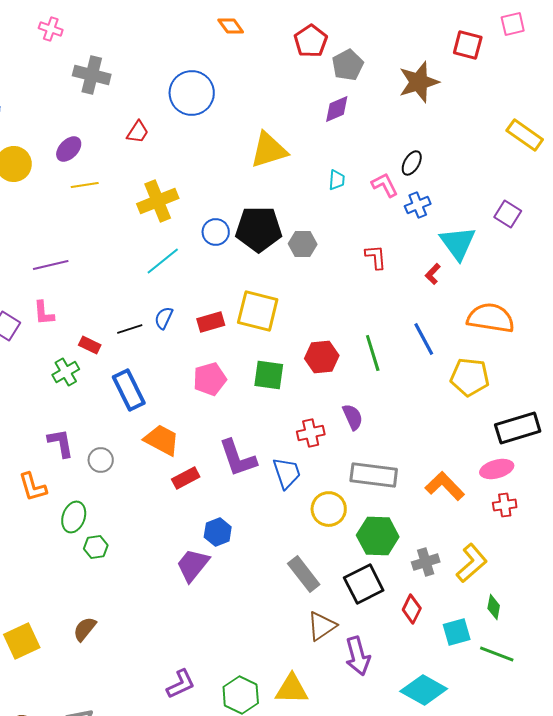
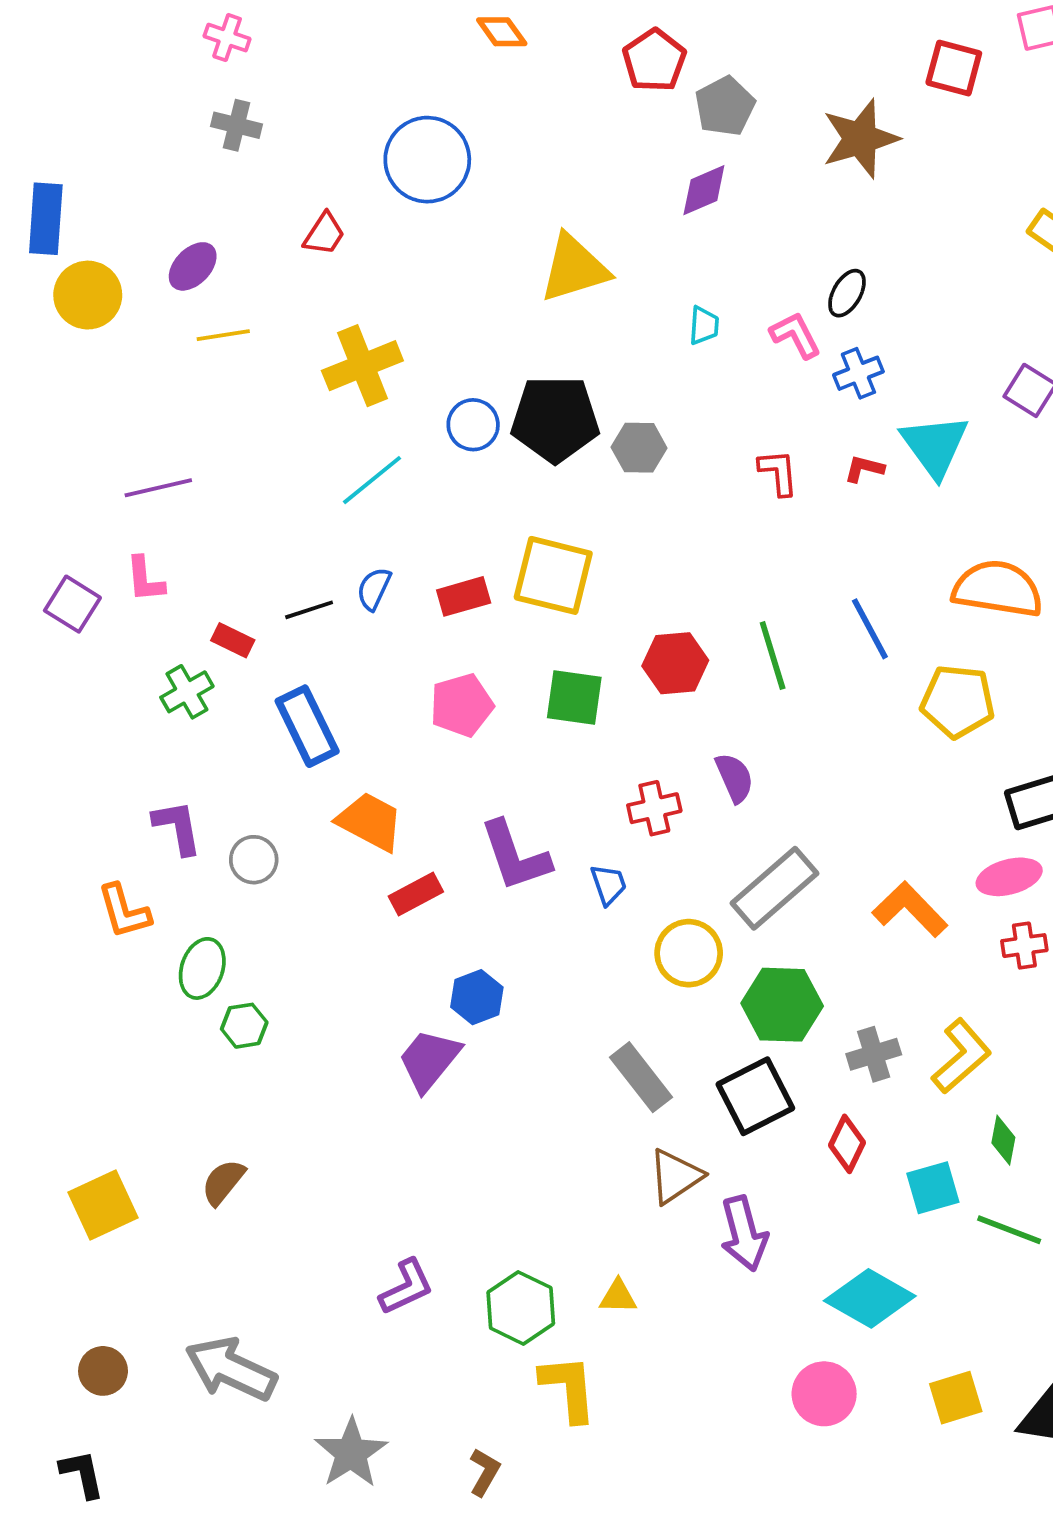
pink cross: (51, 29) -> (227, 38), moved
gray cross: (92, 75) -> (237, 125), size x0.7
red L-shape: (433, 274) -> (864, 469), moved, turned 60
blue trapezoid: (287, 473) -> (609, 884), size x0.7
gray rectangle: (374, 475) -> (774, 888), turned -48
yellow triangle: (292, 689) -> (618, 1297), size x0.6

